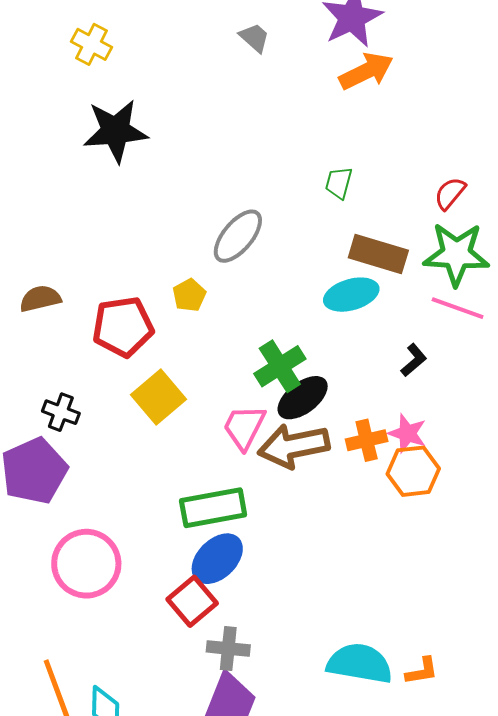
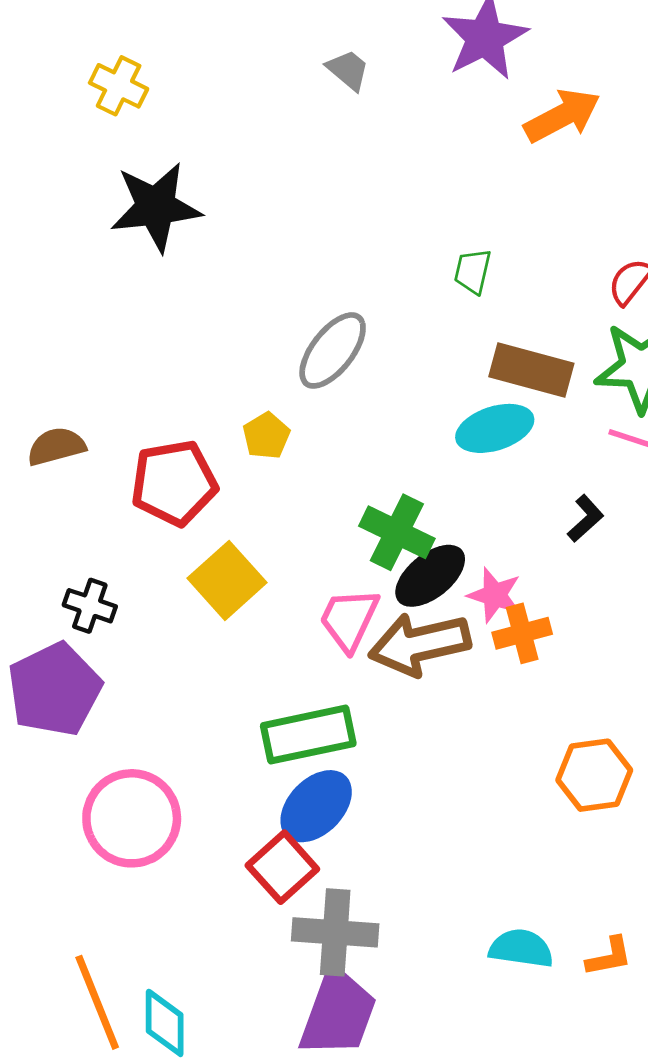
orange arrow: (366, 71) -> (562, 116), moved
green cross: (280, 366) -> (397, 532), turned -30
pink star: (407, 433) -> (495, 595), moved
orange hexagon: (413, 471) -> (594, 775), moved
gray cross: (228, 648) -> (335, 932), size x1.4
cyan semicircle: (360, 663) -> (521, 948), size x0.7

